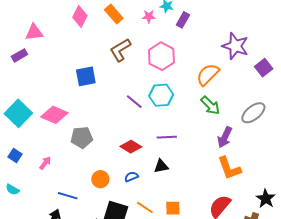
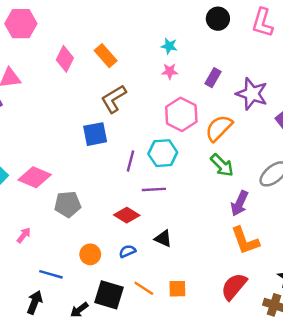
pink star: (149, 16) -> (170, 71), moved
purple rectangle: (183, 20) -> (213, 78), moved
pink hexagon: (161, 56) -> (181, 114), moved
blue square: (86, 76) -> (95, 134), moved
purple line: (134, 102) -> (131, 161), turned 66
purple line: (167, 137) -> (154, 189), moved
black triangle: (161, 166) -> (163, 239), turned 35

